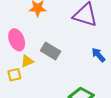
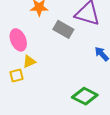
gray rectangle: (51, 51) -> (63, 29), moved

